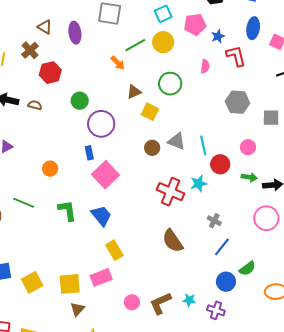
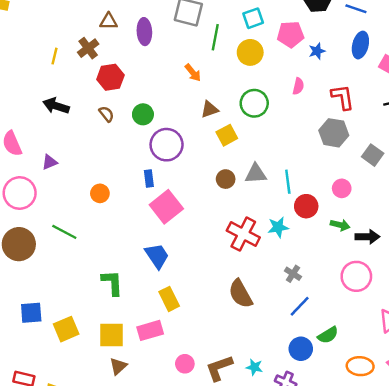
brown triangle: (45, 27) -> (109, 21), turned -35
green line: (135, 45) -> (215, 37), moved, turned -55
red L-shape: (236, 56) -> (343, 97), moved
brown semicircle: (35, 105) -> (106, 114), moved, turned 32
yellow square: (150, 112) -> (227, 135), turned 30
gray square: (271, 118) -> (373, 155), turned 30
gray triangle: (176, 141) -> (256, 174), turned -30
green L-shape: (67, 211) -> (112, 283), moved

